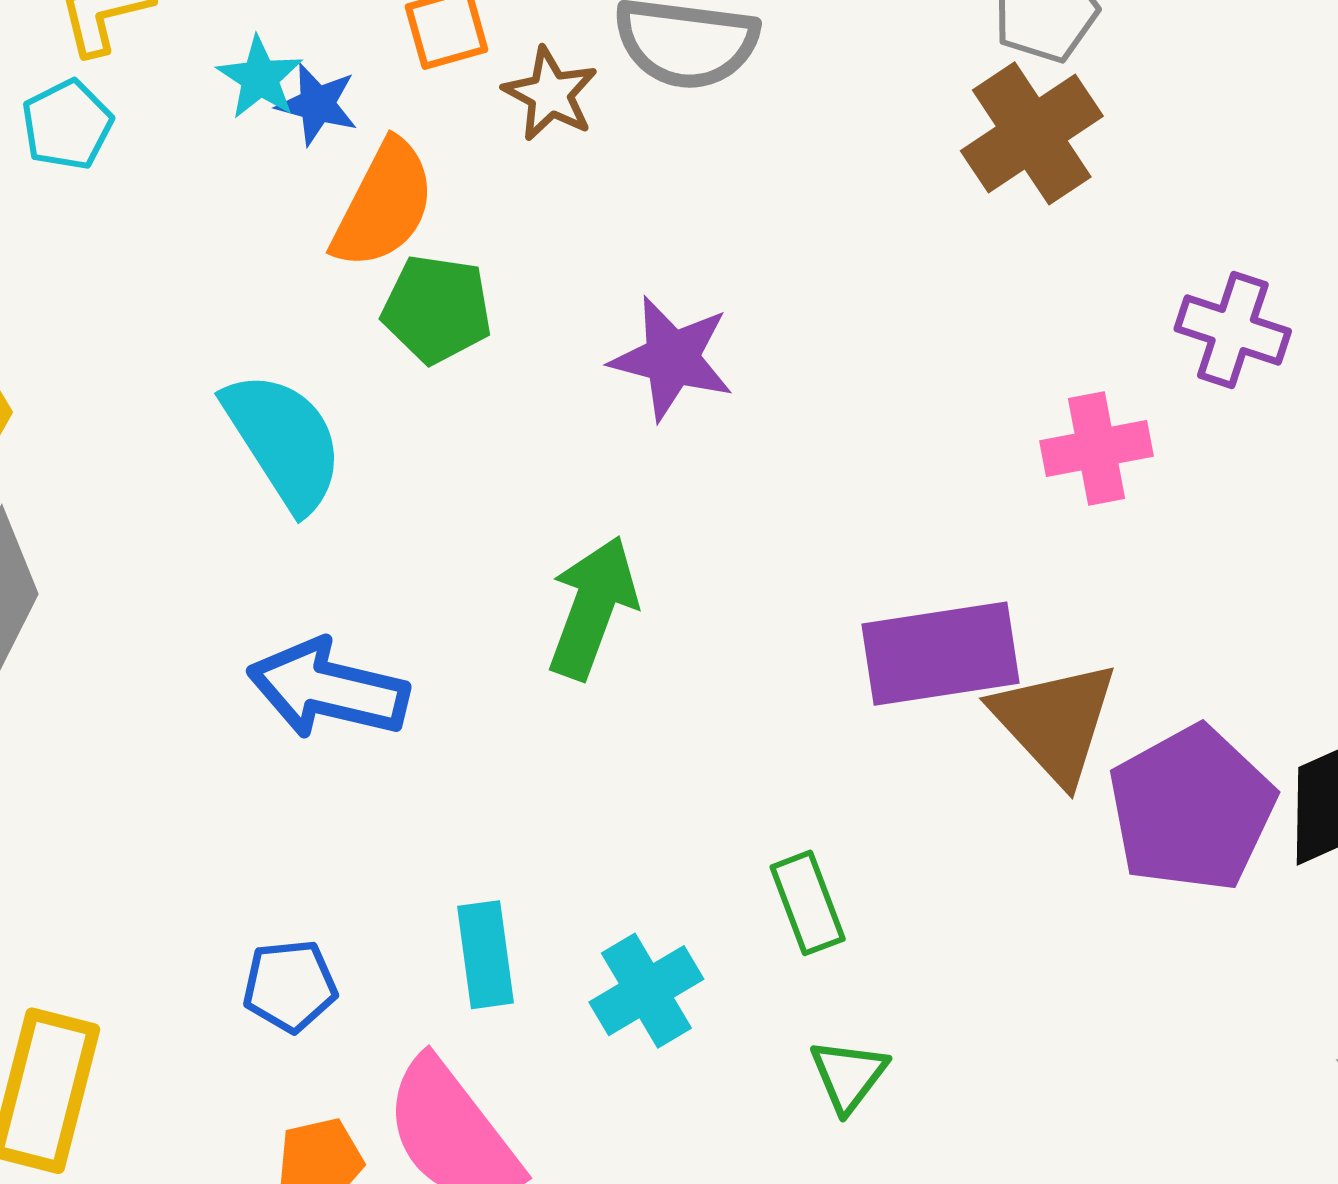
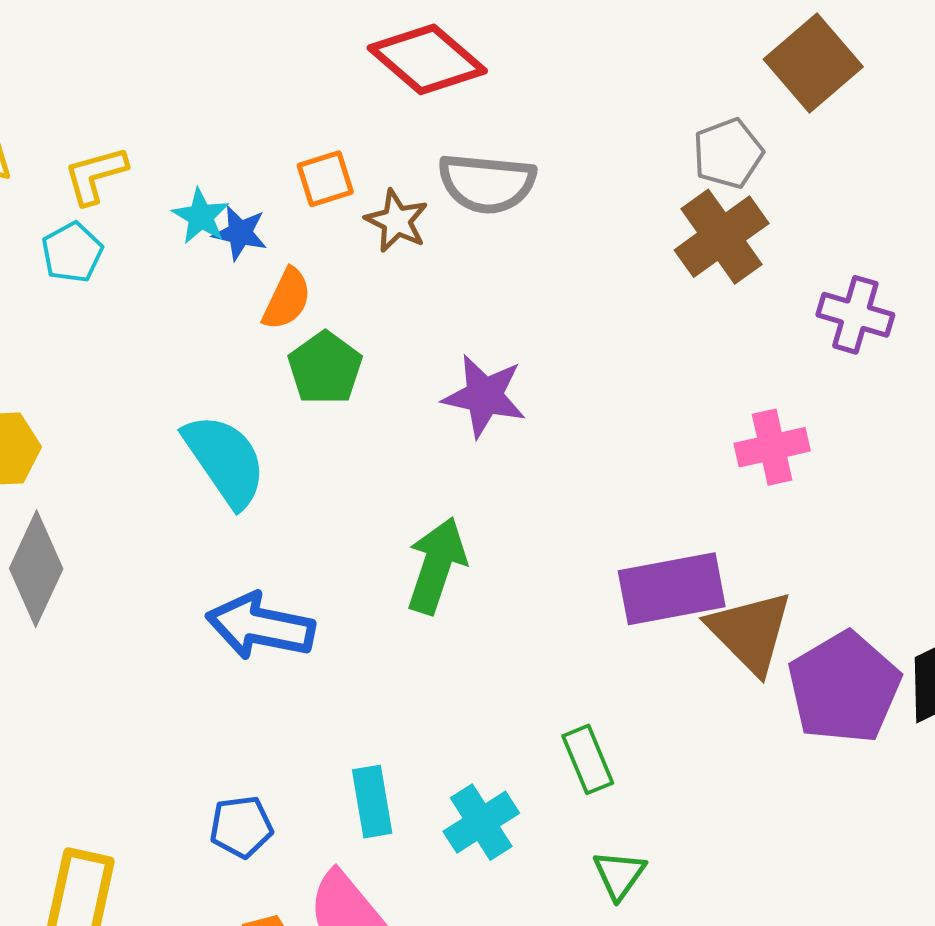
orange semicircle: (384, 205) -> (287, 299), size x0.7
green pentagon: (437, 309) -> (325, 368), turned 30
purple cross: (1233, 330) -> (855, 315), moved

